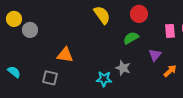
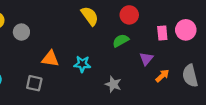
gray circle: (30, 30) -> (21, 32), moved
gray star: (123, 68) -> (113, 84), moved
cyan star: (104, 79) -> (82, 64), moved

